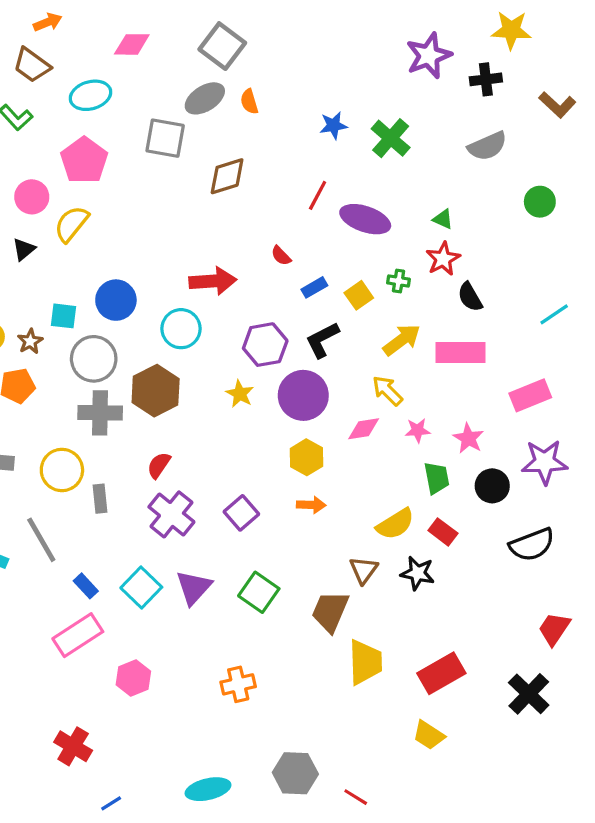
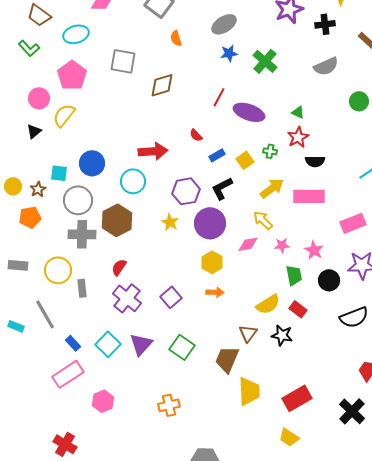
gray ellipse: (205, 98) -> (224, 24), moved
black semicircle: (470, 297) -> (315, 161), turned -60

